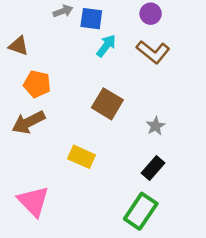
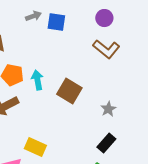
cyan arrow: (106, 46) -> (37, 80), moved, turned -48
yellow rectangle: (81, 157) -> (35, 147), moved

